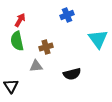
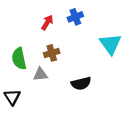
red arrow: (20, 20) -> (47, 23), moved
green semicircle: (17, 41) -> (19, 59), moved

